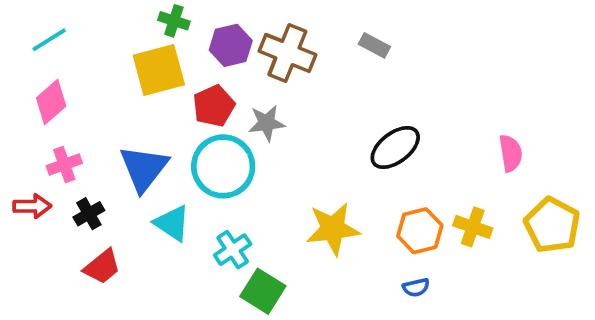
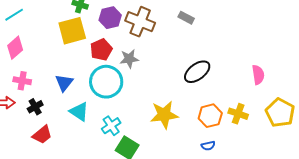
pink cross: (64, 165) -> (22, 81), turned 30
blue triangle: (144, 168) -> (64, 83), size x0.7

